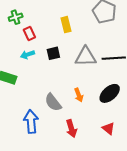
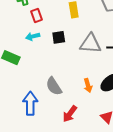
orange arrow: (79, 95) -> (88, 85), moved
red arrow: (71, 128) -> (70, 114), turned 48

